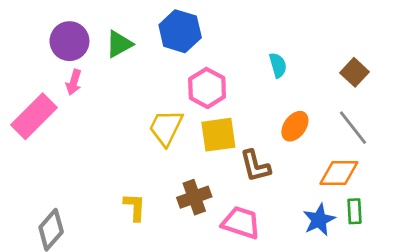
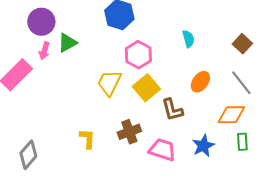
green triangle: (119, 44) -> (67, 43), moved
yellow square: (218, 135) -> (146, 88), turned -32
blue star: (319, 220) -> (203, 146), moved

